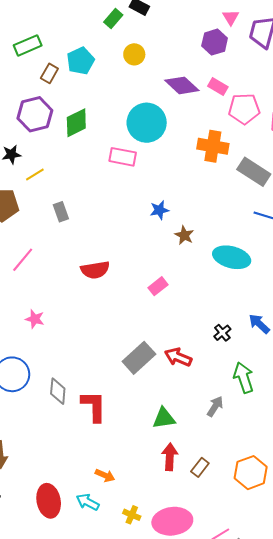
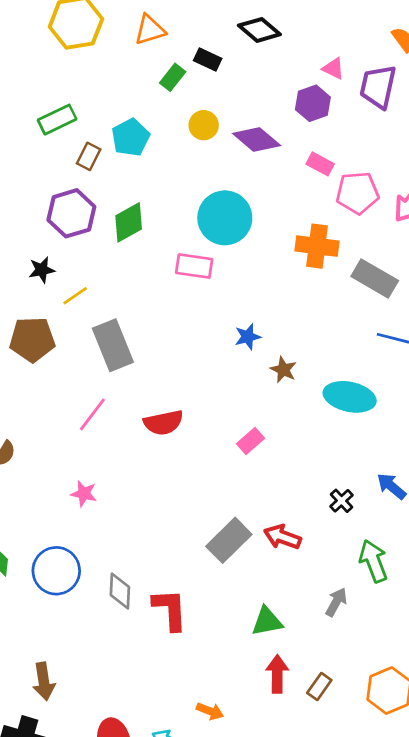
pink triangle: (231, 17) -> (333, 68), turned -30
purple diamond: (182, 85) -> (257, 140), moved
gray rectangle: (61, 212) -> (113, 345), size x1.8
pink line: (23, 260) -> (92, 414), moved
orange arrow: (105, 475) -> (210, 711), moved

